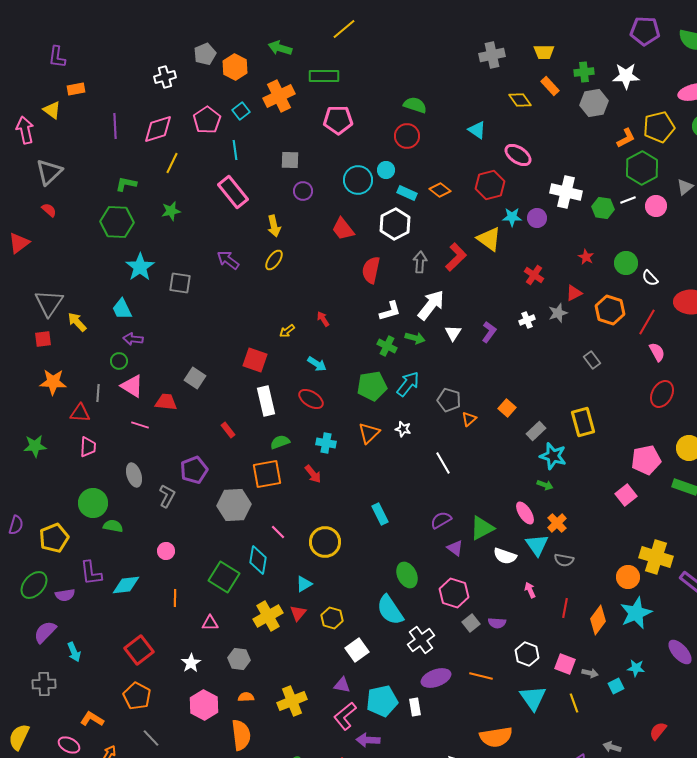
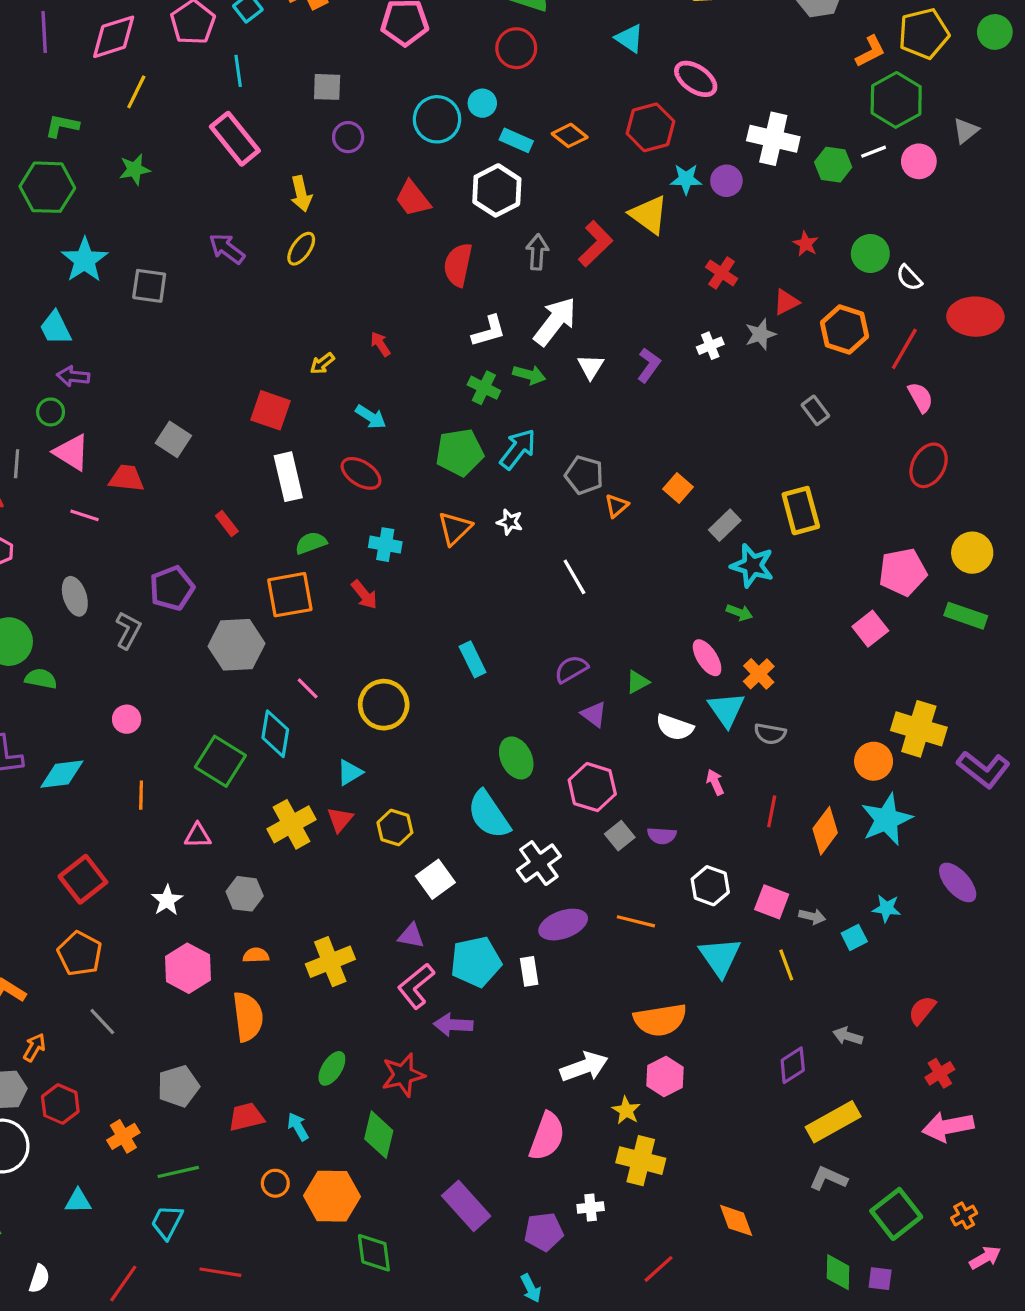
green triangle: (482, 528) -> (638, 682), size x0.6

